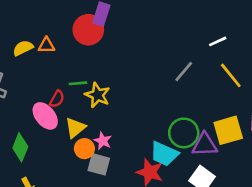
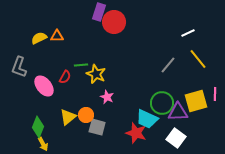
red circle: (88, 30) -> (114, 22), moved
gray line: (184, 72) -> (168, 65), moved
pink ellipse: (45, 116) -> (44, 86), moved
yellow triangle: (75, 128) -> (68, 117), moved
pink star: (103, 141) -> (107, 97), moved
green diamond: (20, 147) -> (38, 127), moved

